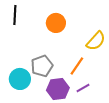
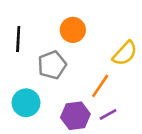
black line: (15, 15) -> (18, 39), moved
gray pentagon: (42, 66) -> (52, 65), moved

